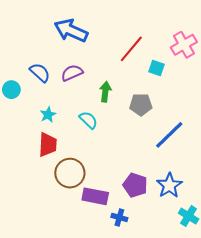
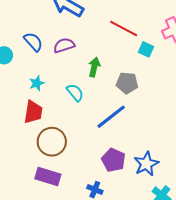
red line: (131, 49) -> (124, 28), turned 72
blue line: (169, 135) -> (111, 117), moved
purple rectangle: (95, 196) -> (48, 176), moved

